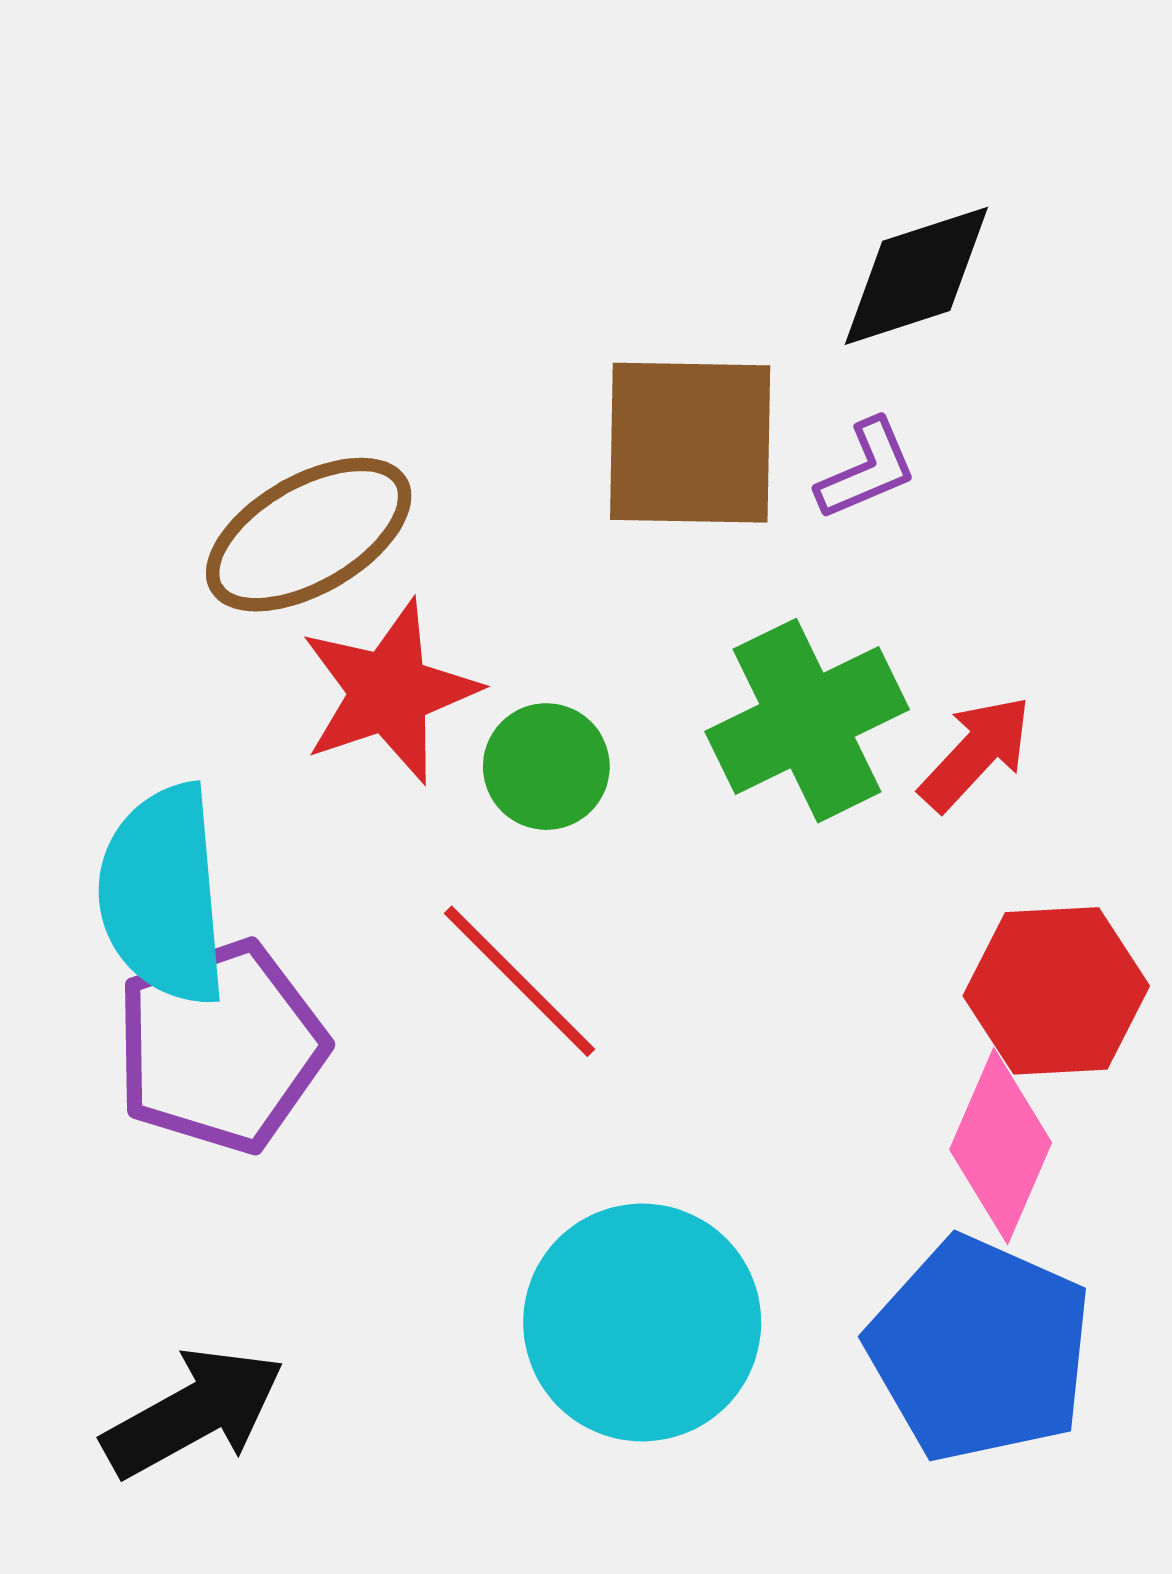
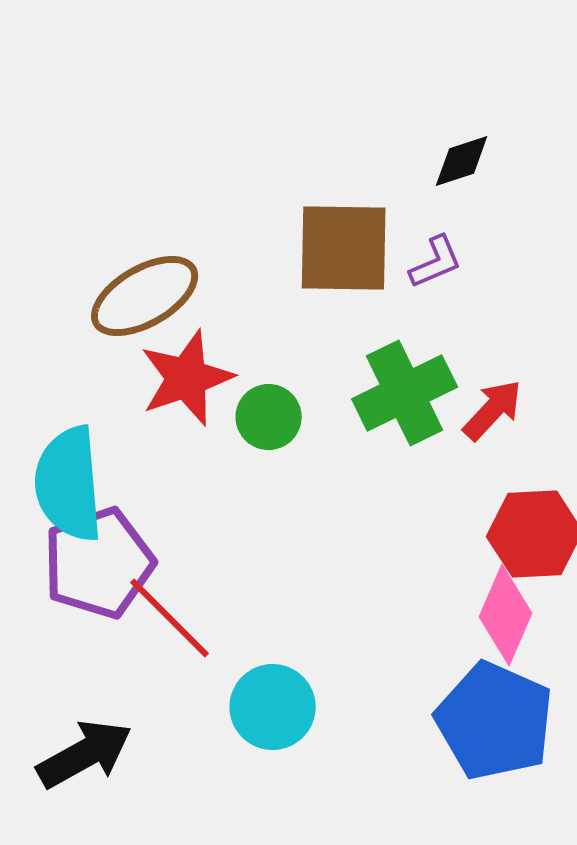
black diamond: (916, 276) -> (462, 161), size x0.7
red line: (519, 981) -> (170, 618), moved
cyan circle: (642, 1322) -> (273, 707), moved, size x0.7

